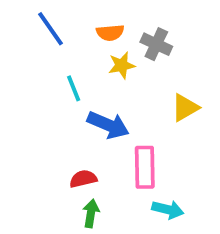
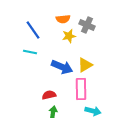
blue line: (51, 29) -> (33, 30), moved
cyan line: (74, 88) -> (30, 52), moved, turned -56
yellow triangle: (185, 108) -> (85, 65), moved

